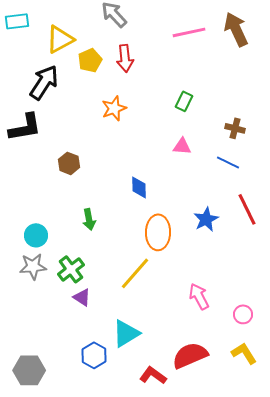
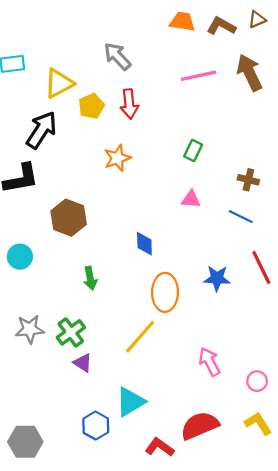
brown hexagon: (69, 163) -> (69, 218), size x1.5
blue star: (206, 219) -> (217, 278), turned 30
cyan circle: (36, 235) -> (20, 257), moved

